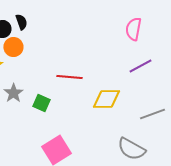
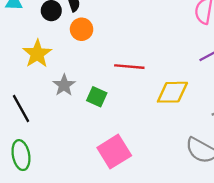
orange circle: (13, 47) -> (82, 29), moved

